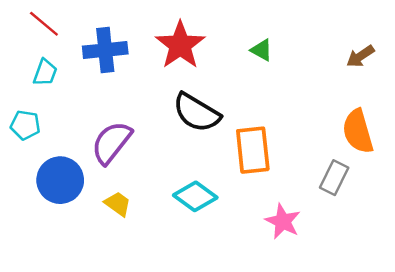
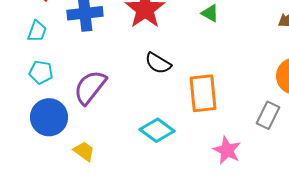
black semicircle: (196, 113) -> (158, 63), size x0.7
cyan pentagon: (25, 125) -> (41, 72), moved
yellow trapezoid: (118, 204) -> (84, 151), moved

